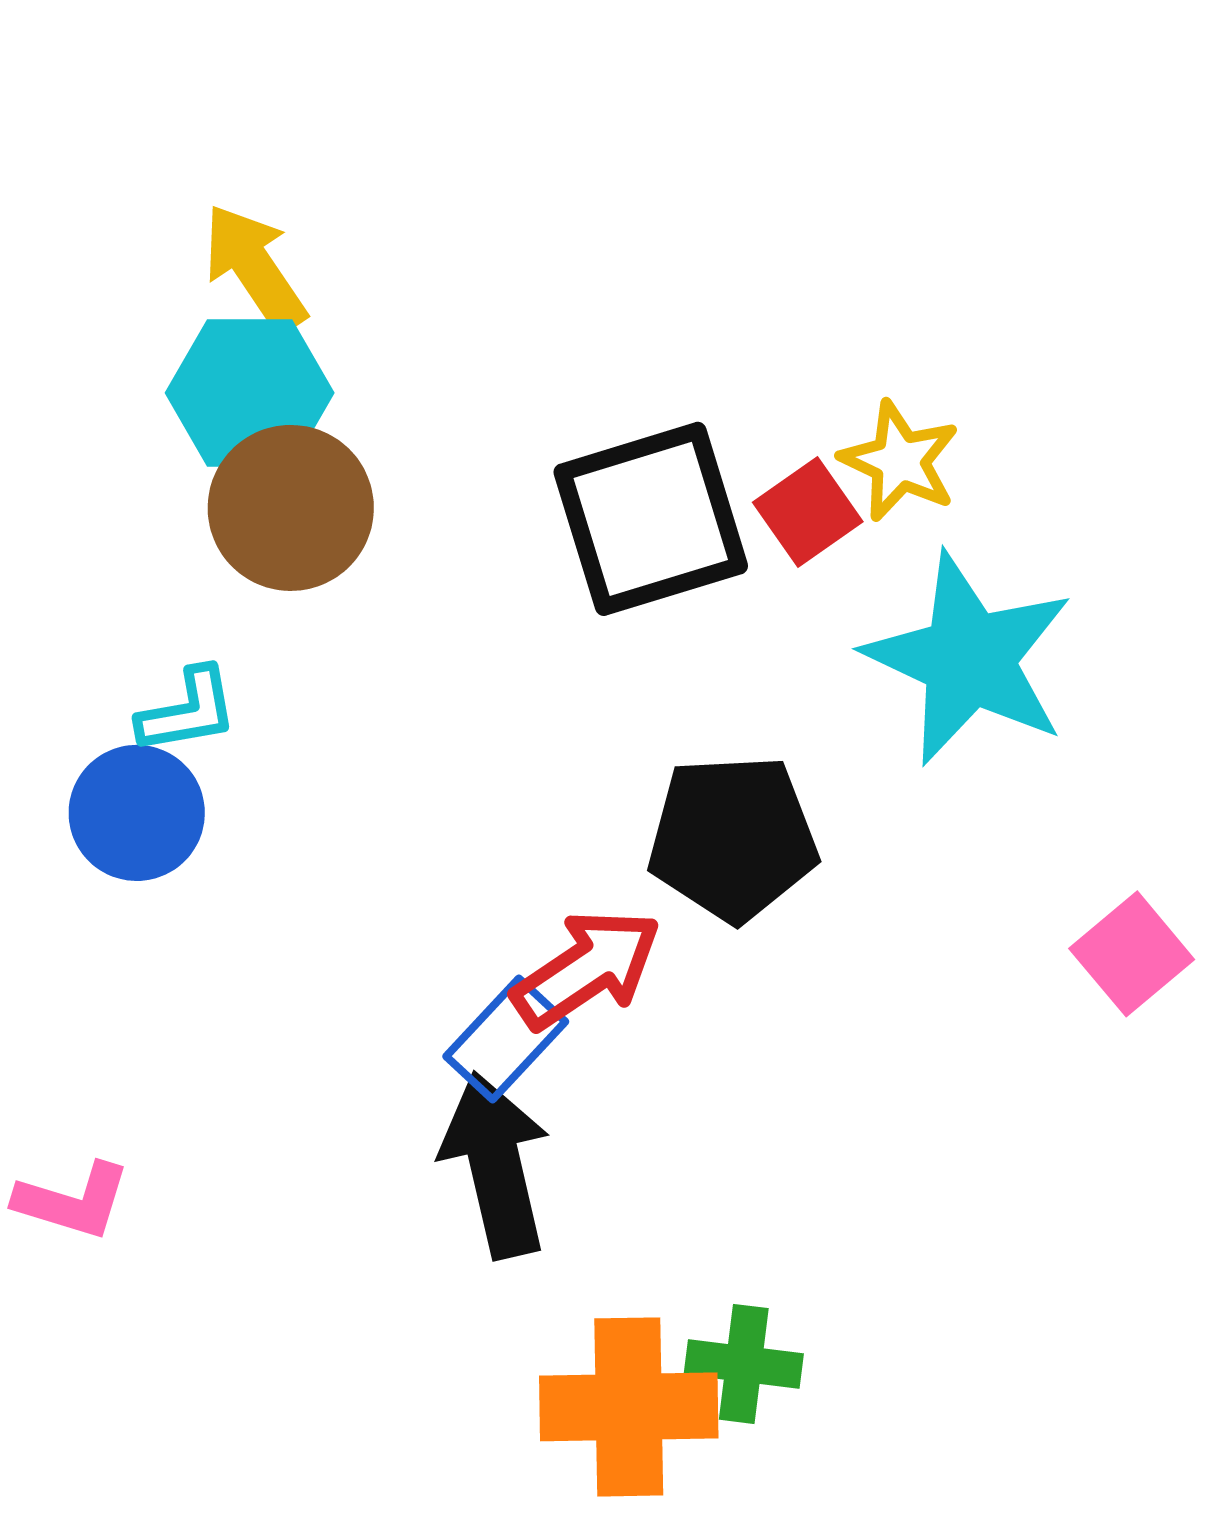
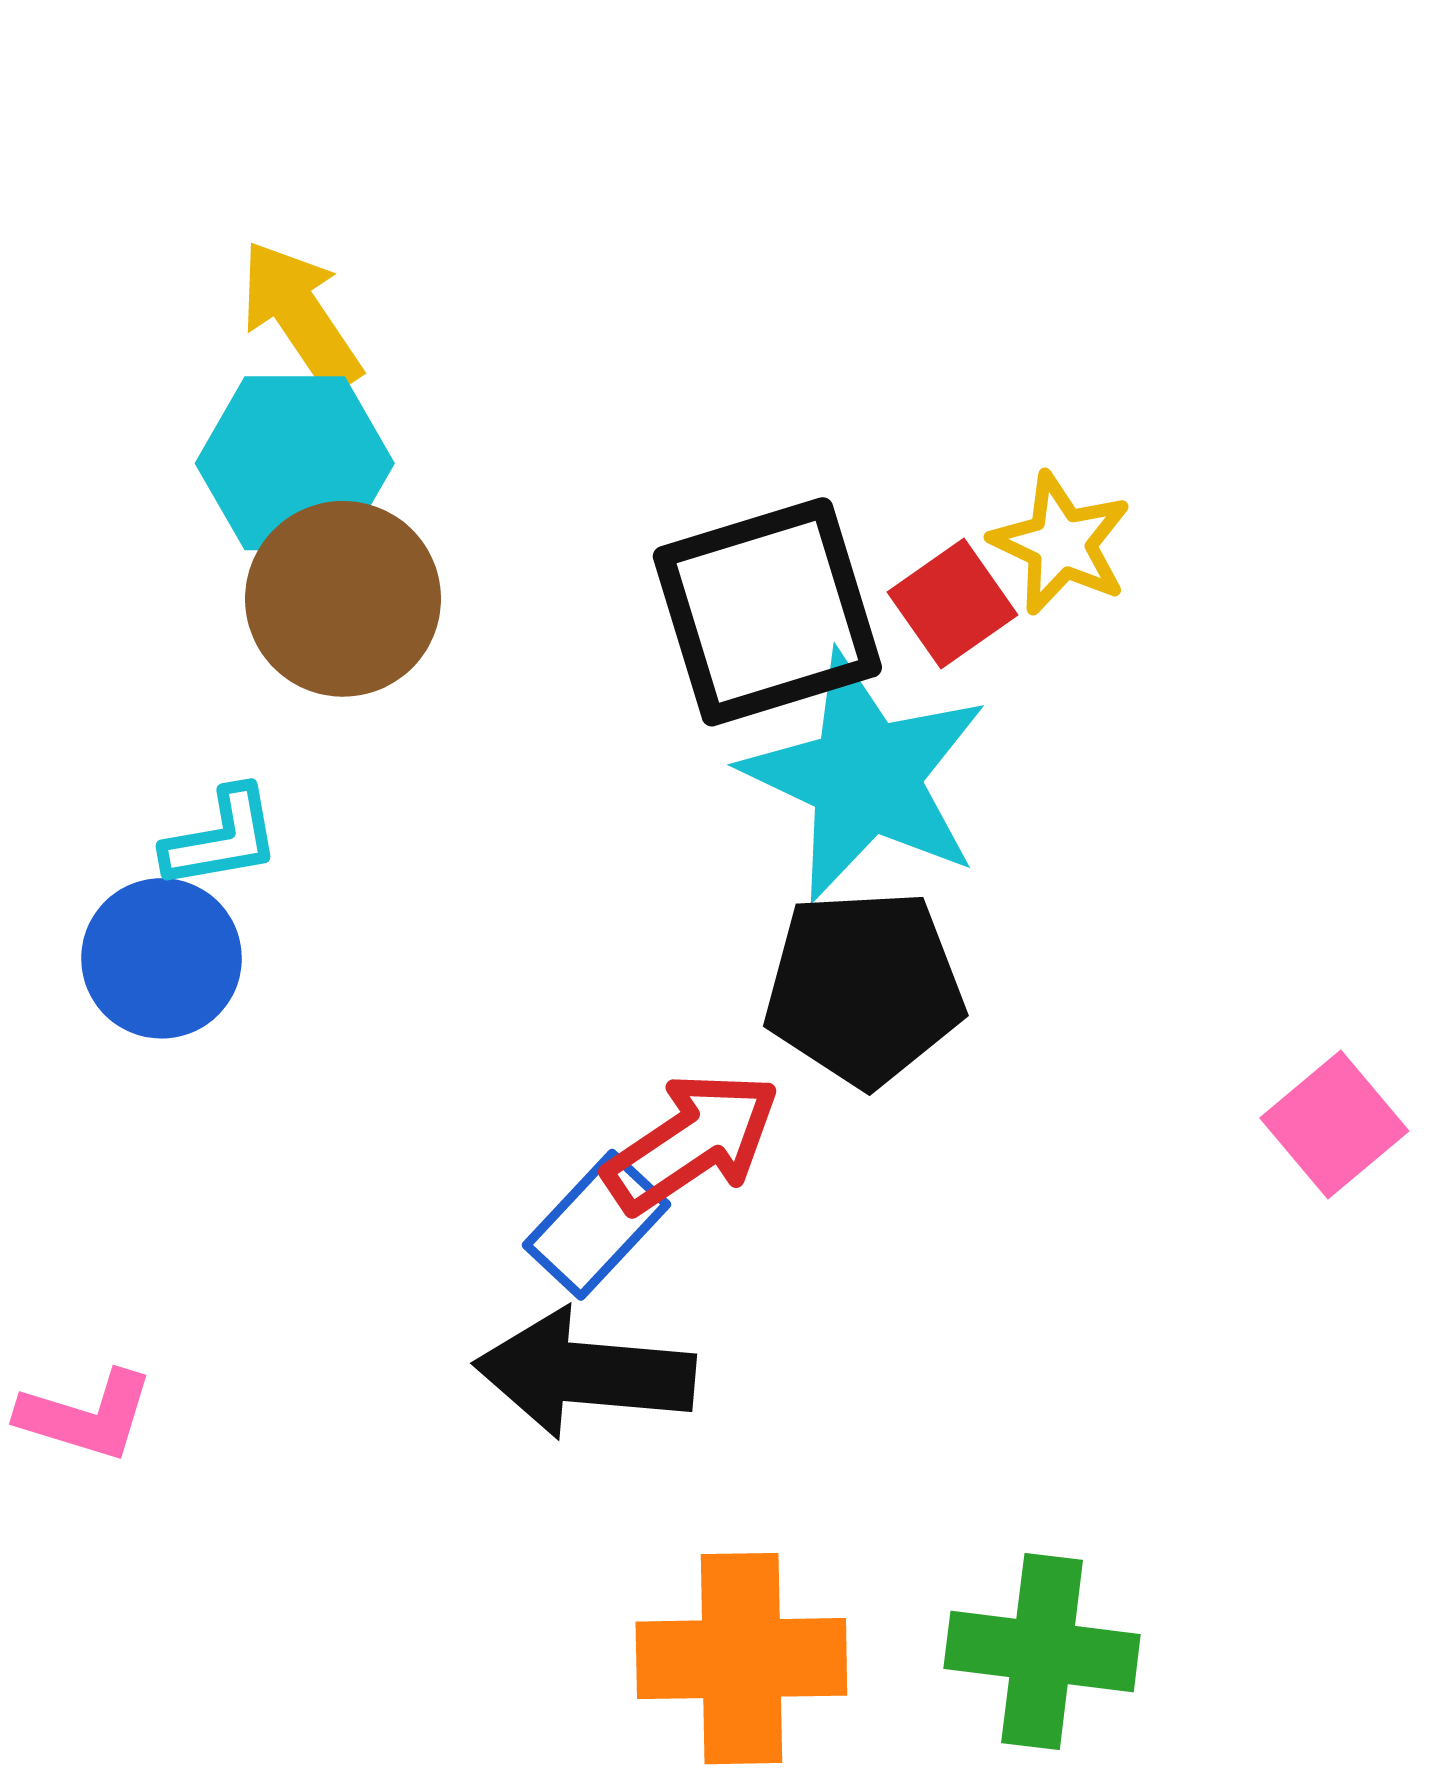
cyan star: (969, 659) -> (865, 777), moved
black arrow: (496, 1165) -> (585, 1373), turned -72
green cross: (744, 1364) -> (1042, 1651), moved, size x1.4

